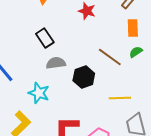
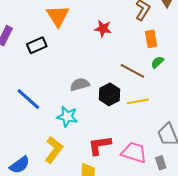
black rectangle: (45, 38) -> (37, 45), moved, turned -72
yellow line: (120, 98) -> (138, 101), moved

